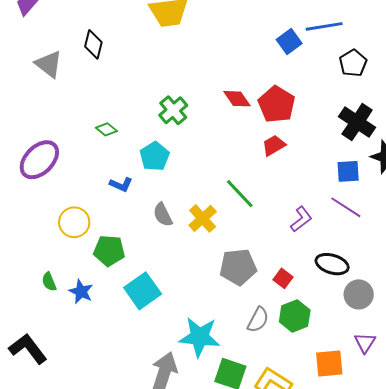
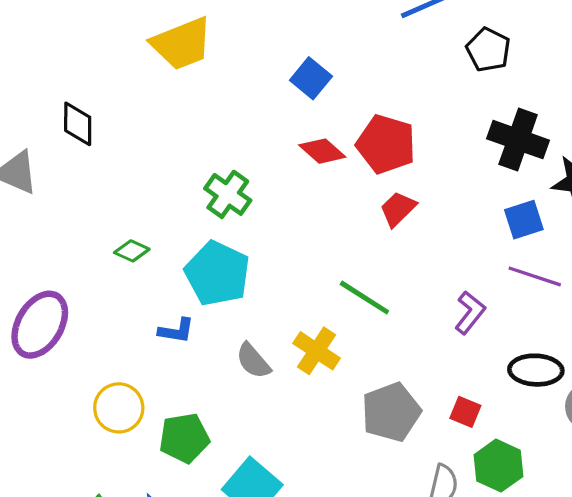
blue square: (289, 41) -> (311, 78), moved
cyan pentagon: (155, 156) -> (217, 273), size x1.4

